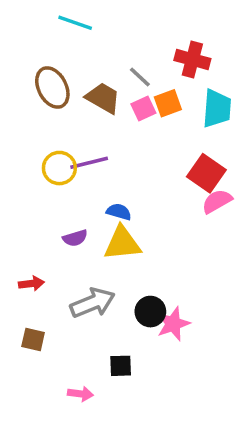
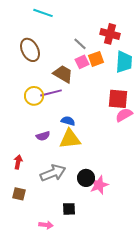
brown trapezoid: (103, 98) -> (63, 74), moved
red square: (206, 173) -> (118, 99), turned -30
red arrow: (31, 284) -> (18, 162), turned -72

